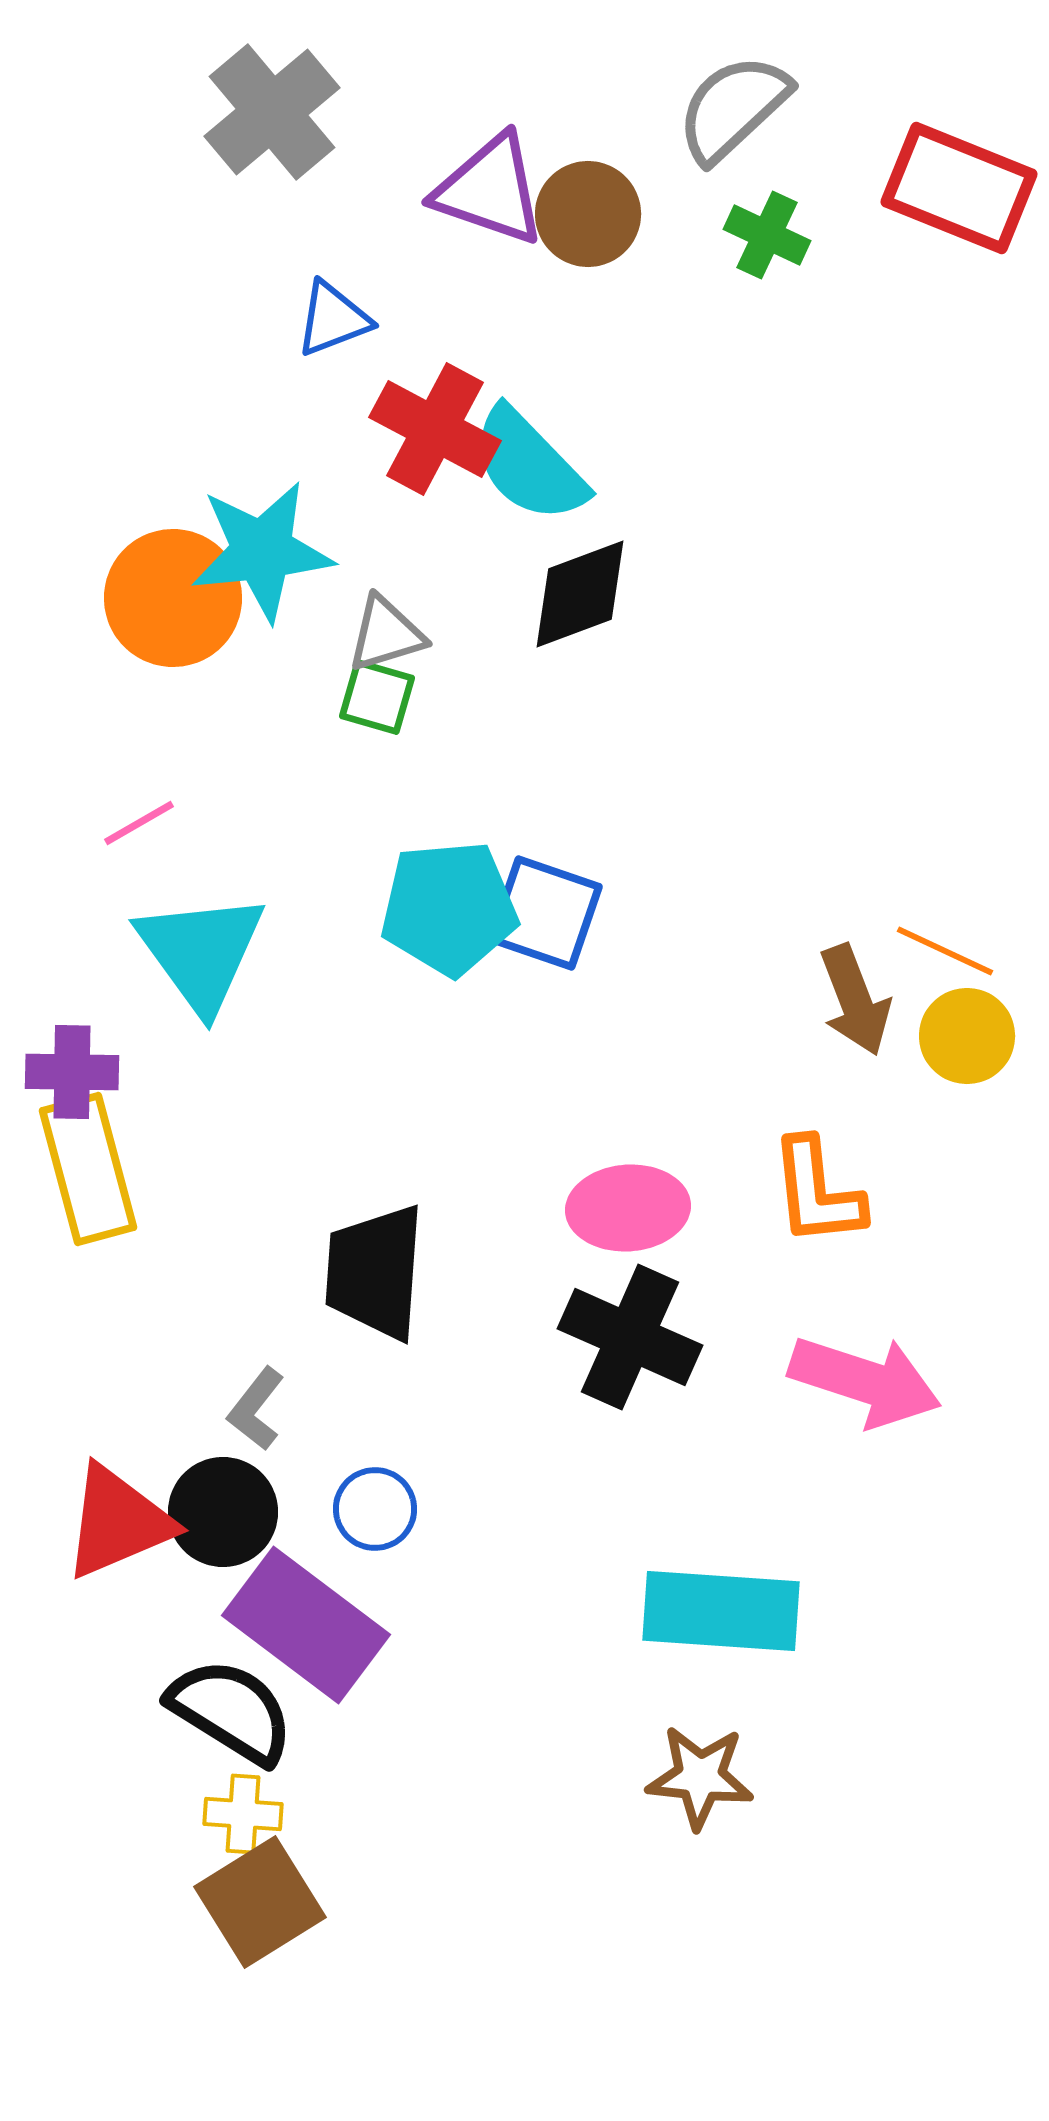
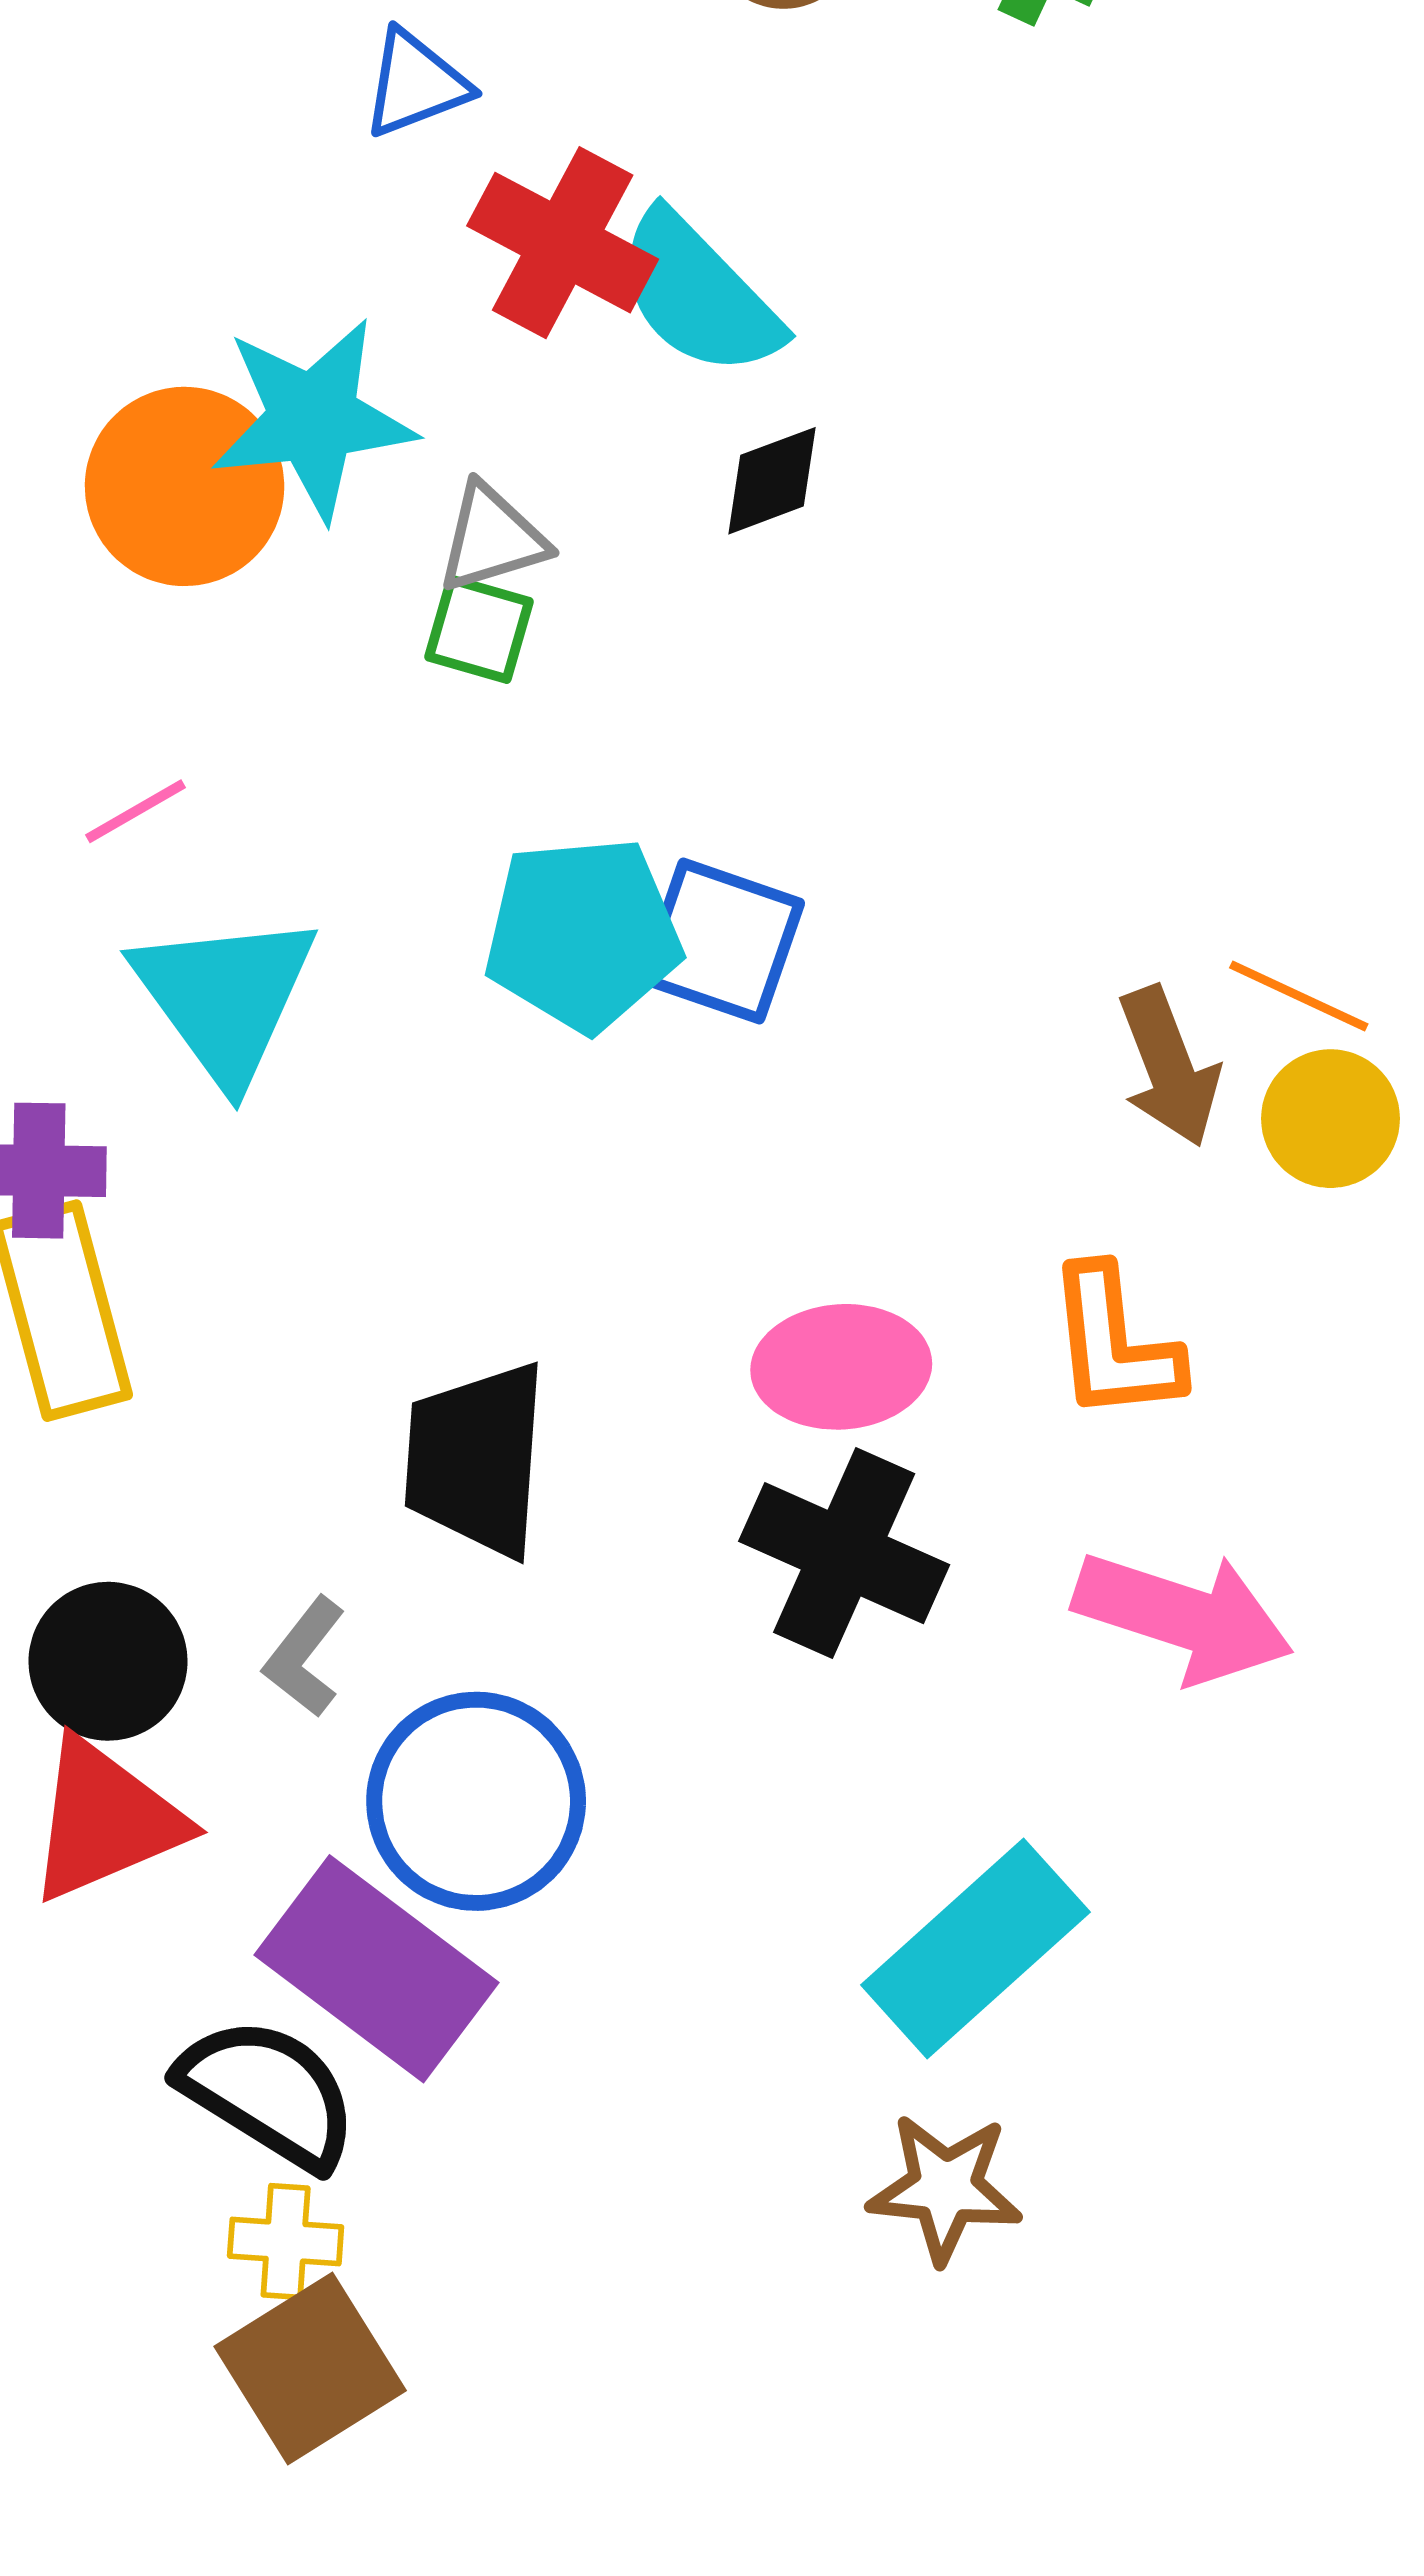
black diamond: (580, 594) -> (772, 481), size x0.7
blue circle: (375, 1509) -> (476, 1801), size x1.8
black circle: (223, 1512) -> (108, 1661), moved
cyan rectangle: (721, 1611) -> (975, 1948), turned -46

